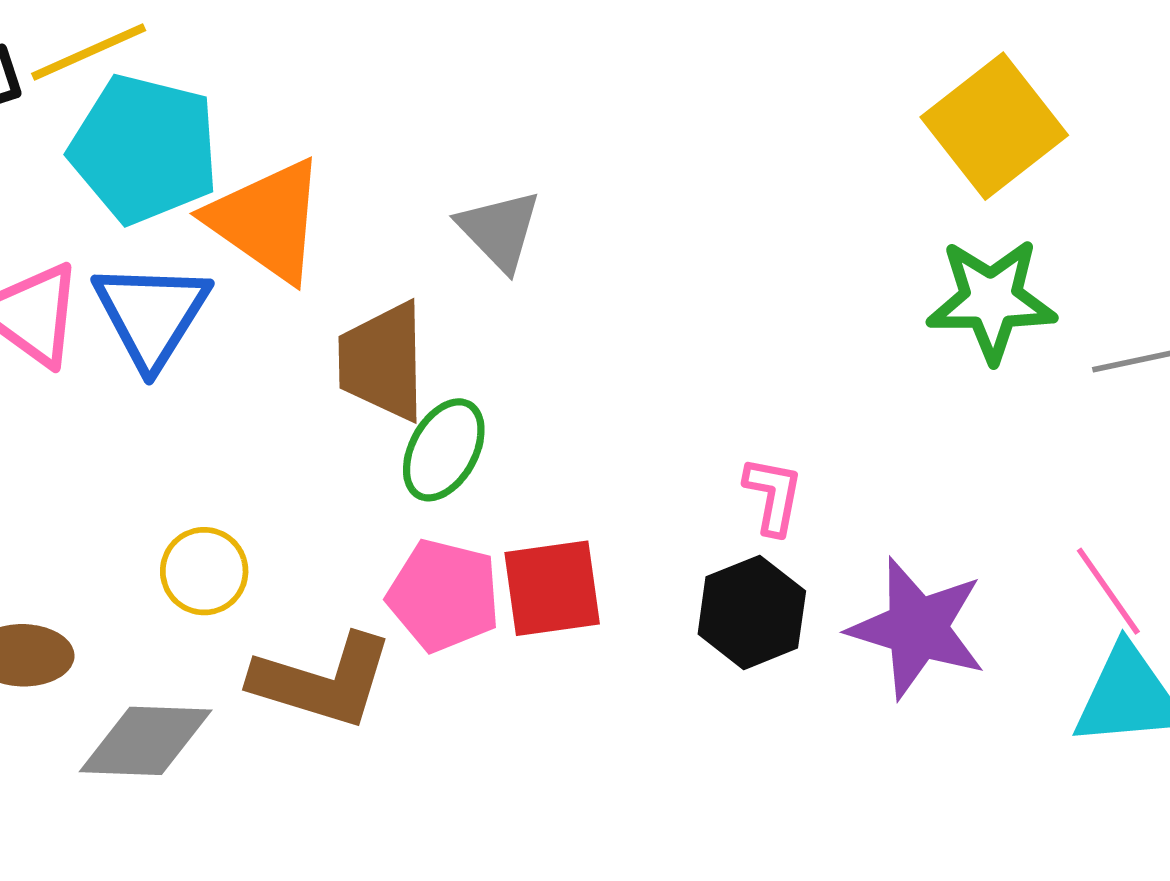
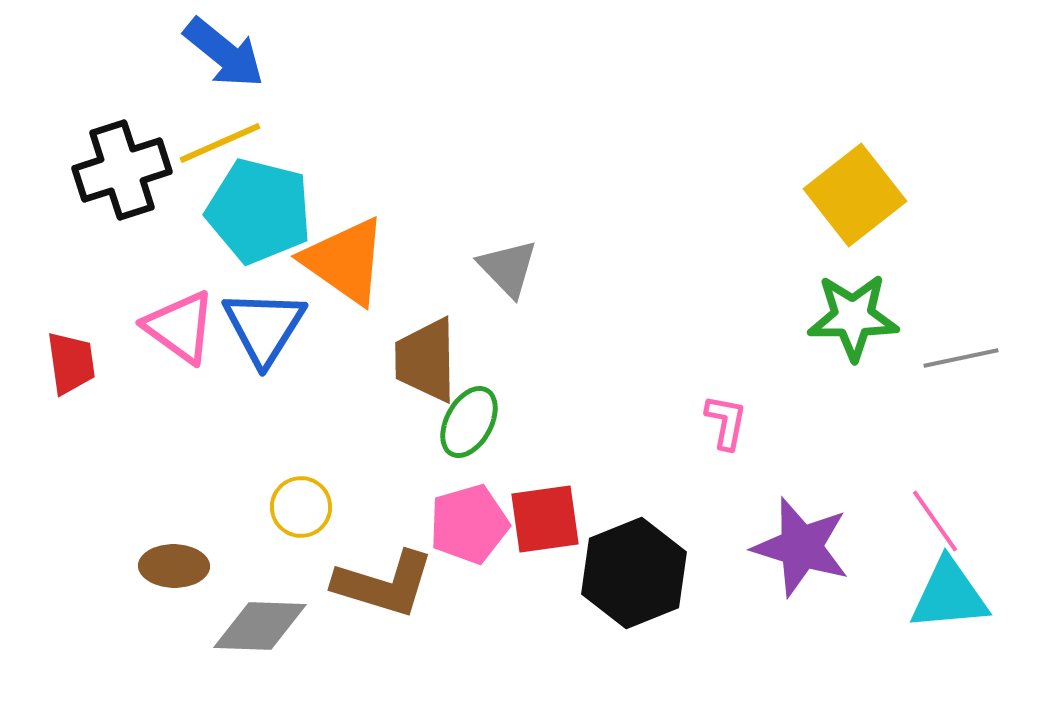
pink L-shape: (773, 496) -> (726, 422), moved
pink pentagon: (444, 595) -> (469, 524), turned -30
black hexagon: (752, 612) -> (634, 573), moved, size x1.4

